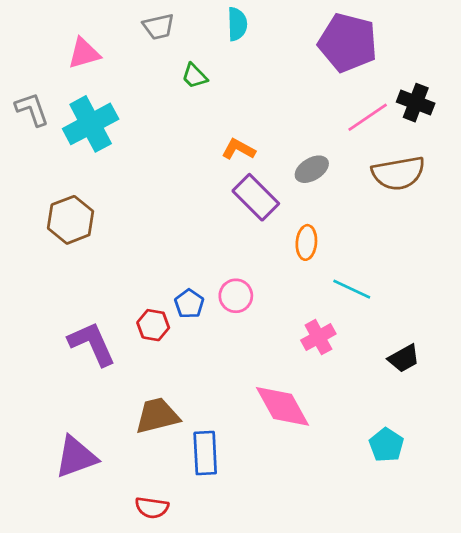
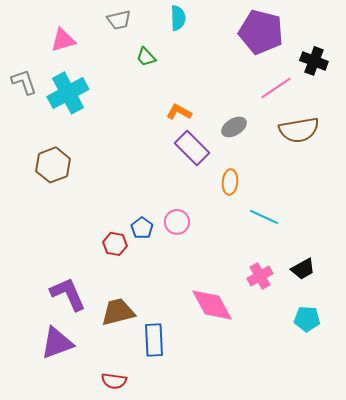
black cross: (416, 103) -> (314, 61), moved
pink cross: (318, 337) -> (260, 276), moved
purple L-shape: (92, 344) -> (68, 294), moved
cyan pentagon: (386, 445) -> (307, 319), moved, turned -30

